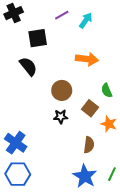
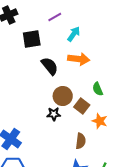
cyan arrow: (86, 20) -> (74, 34), moved
black semicircle: (28, 66) -> (50, 66), moved
brown circle: (62, 90) -> (63, 96), moved

